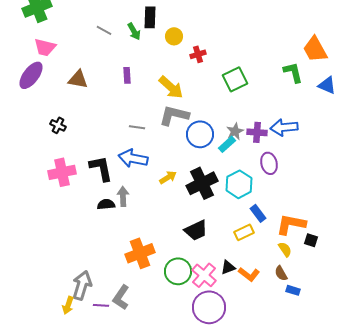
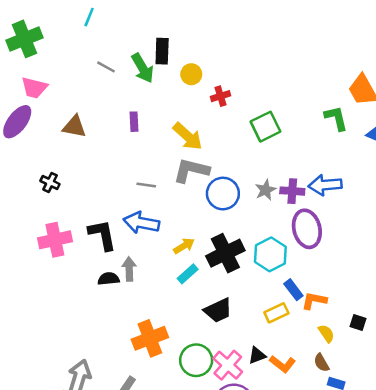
green arrow: (134, 31) -> (143, 68), size x1.4
cyan rectangle: (227, 144) -> (188, 274), moved
purple ellipse: (269, 163) -> (307, 229), size x1.4
orange L-shape: (291, 224) -> (314, 301), moved, size x0.7

